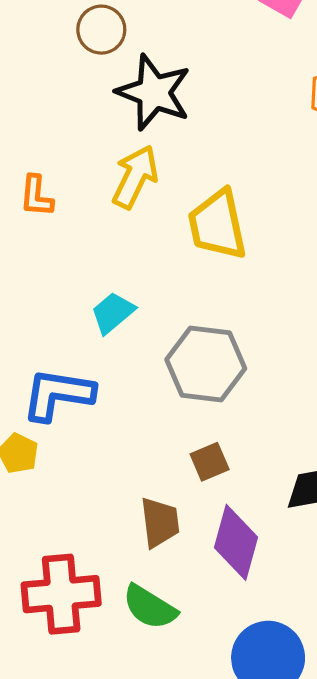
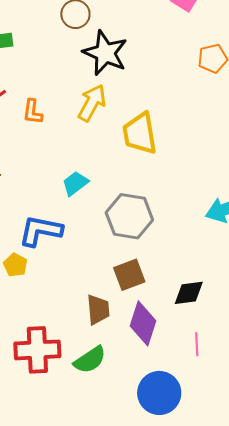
brown square: (210, 462) -> (129, 275), size x1.4
green semicircle: (150, 607) -> (90, 360), turned -68

